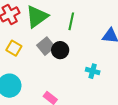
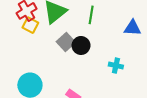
yellow square: (14, 48) -> (30, 25), moved

